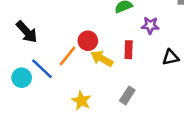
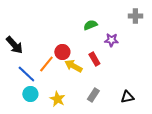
red rectangle: (129, 50) -> (94, 59), turned -32
black triangle: (171, 57) -> (127, 97), moved
cyan circle: (22, 78) -> (30, 94), moved

